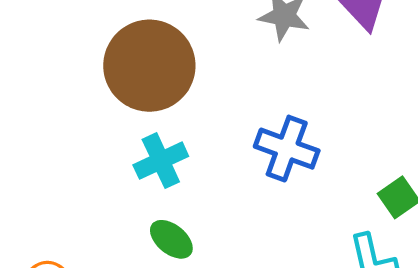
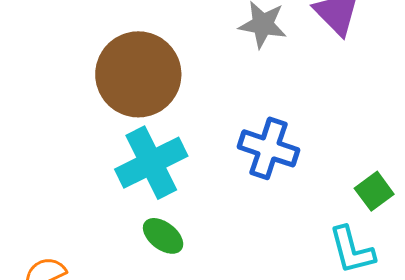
cyan cross: (161, 161) -> (151, 163), size x1.4

